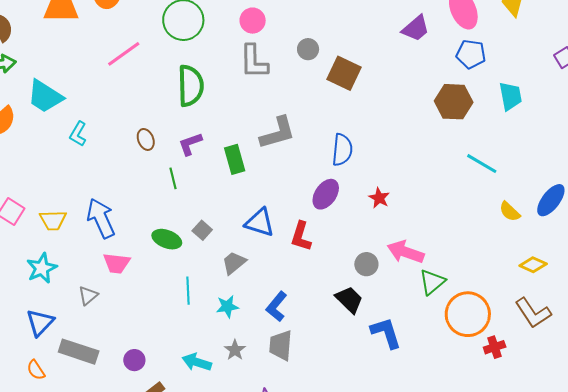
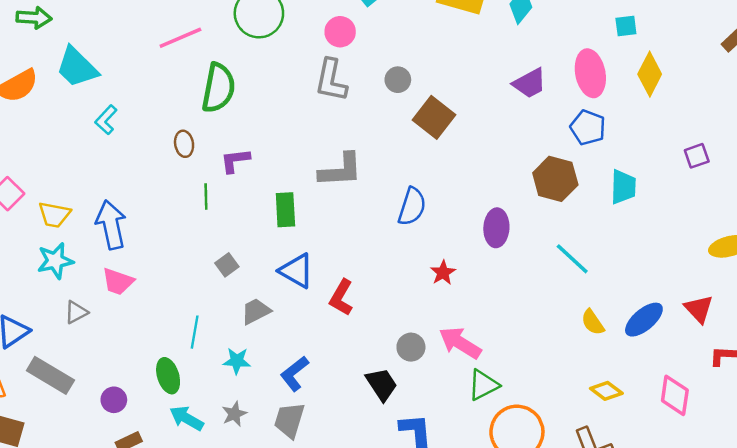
green semicircle: (191, 86) -> (218, 88), moved
green rectangle: (235, 159) -> (285, 210), moved
purple ellipse: (326, 194) -> (496, 228), moved, turned -44
green ellipse: (167, 239) -> (168, 376), moved, turned 40
cyan star: (42, 268) -> (55, 261), moved

